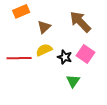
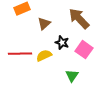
yellow semicircle: (44, 50) -> (44, 56), moved
black star: (65, 57) -> (62, 43), moved

